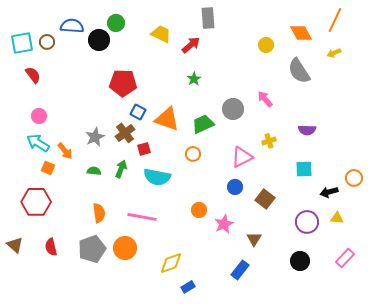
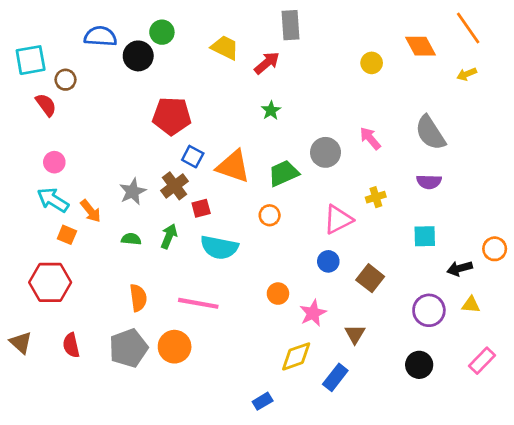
orange line: (335, 20) -> (468, 28), turned -60
brown circle: (47, 42) -> (66, 80), moved
gray semicircle: (299, 71) -> (430, 133), moved
yellow diamond: (171, 263) -> (296, 356), moved

